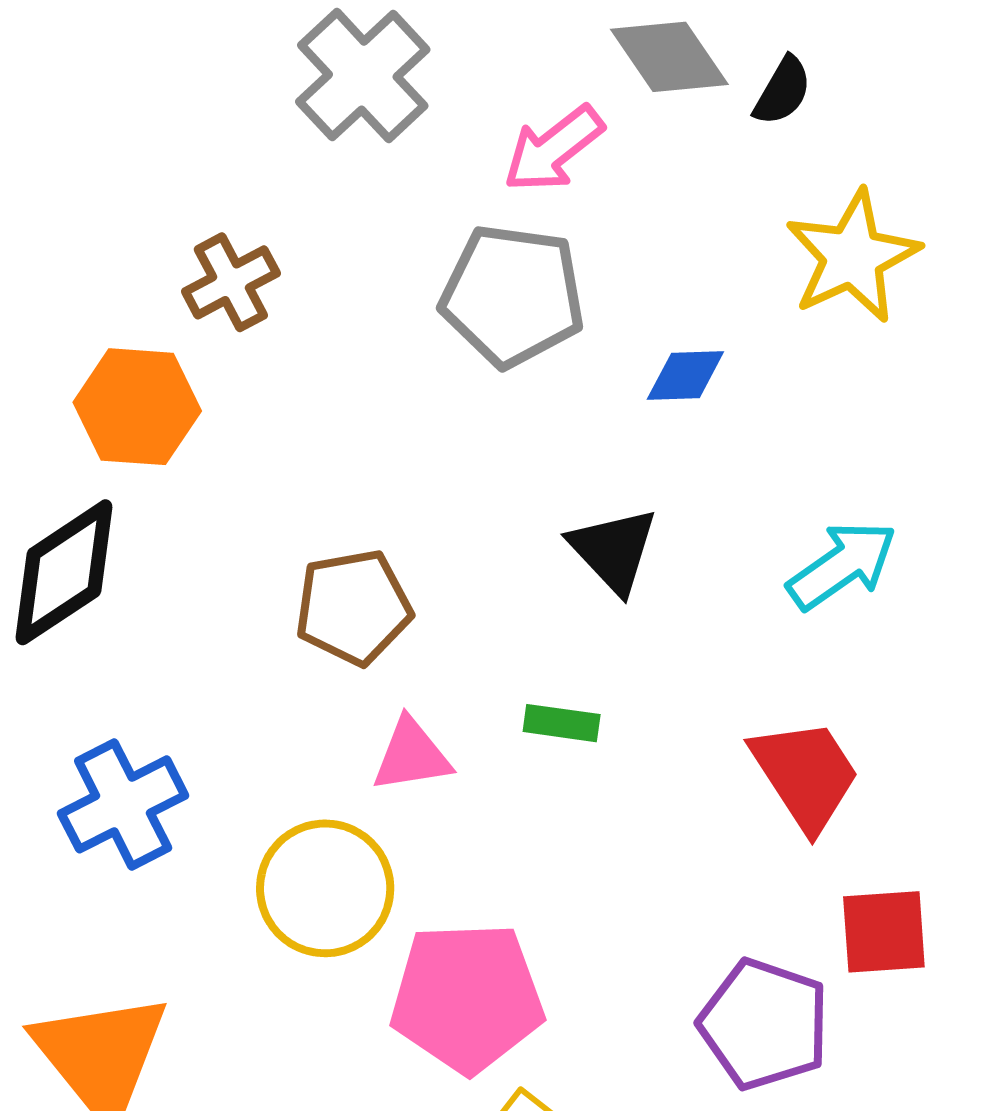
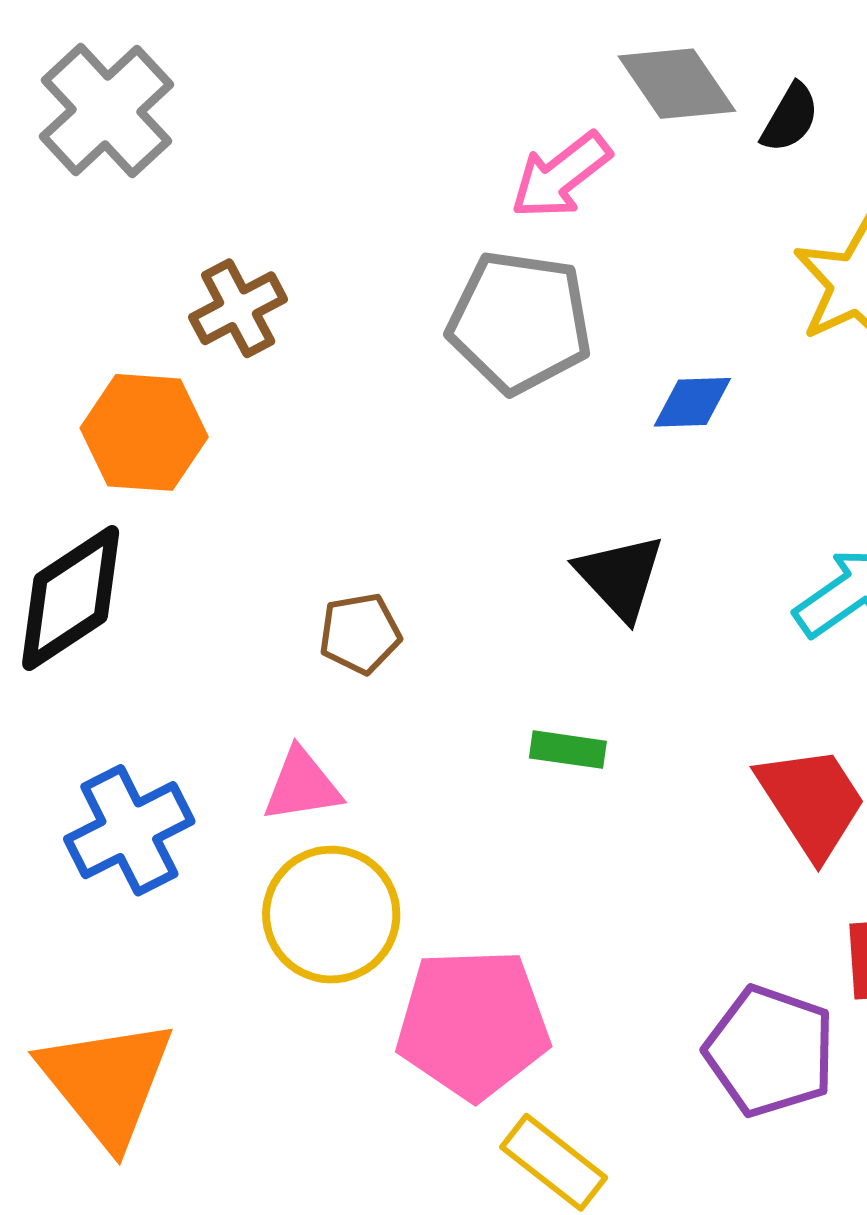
gray cross: (363, 76) -> (106, 111), moved
brown pentagon: (353, 607) -> (360, 633), size x0.7
pink triangle: (412, 755) -> (302, 785), moved

